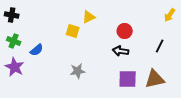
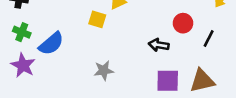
red circle: (125, 31) -> (183, 23), moved
blue semicircle: (37, 50) -> (51, 44), size x1.5

